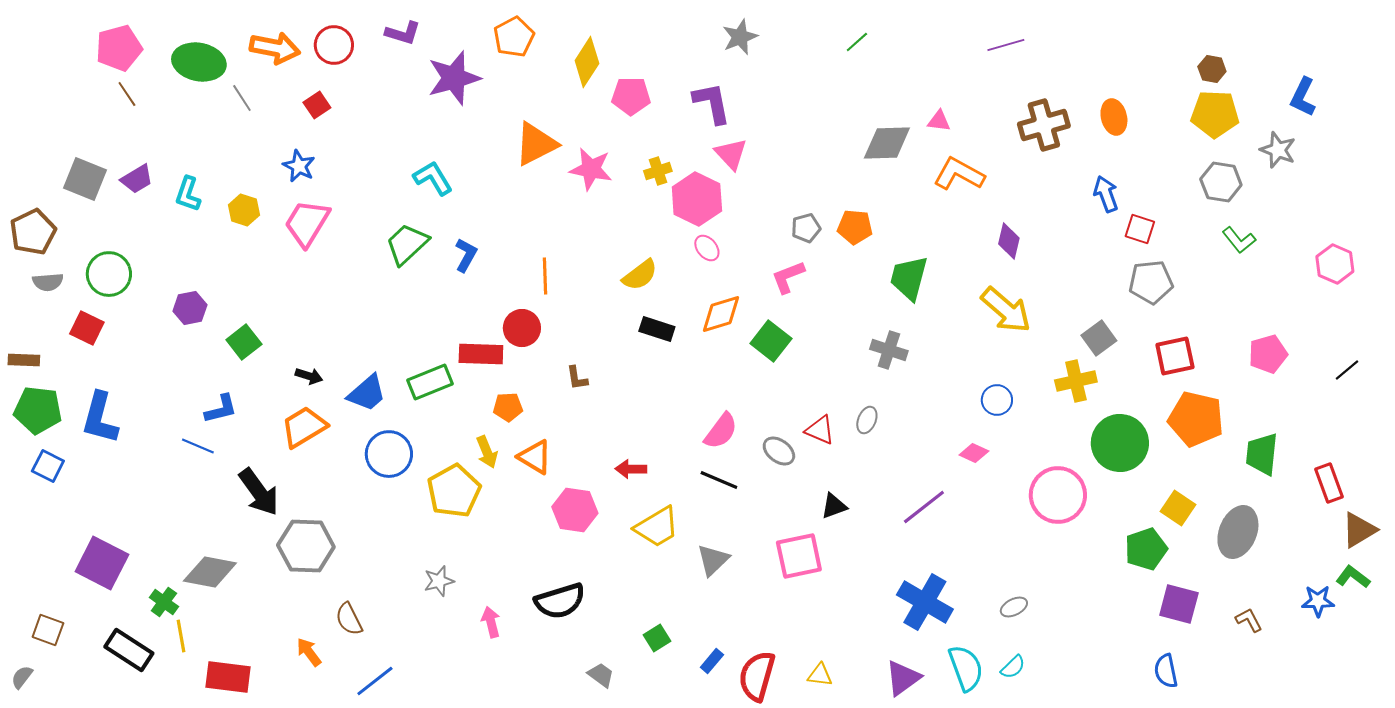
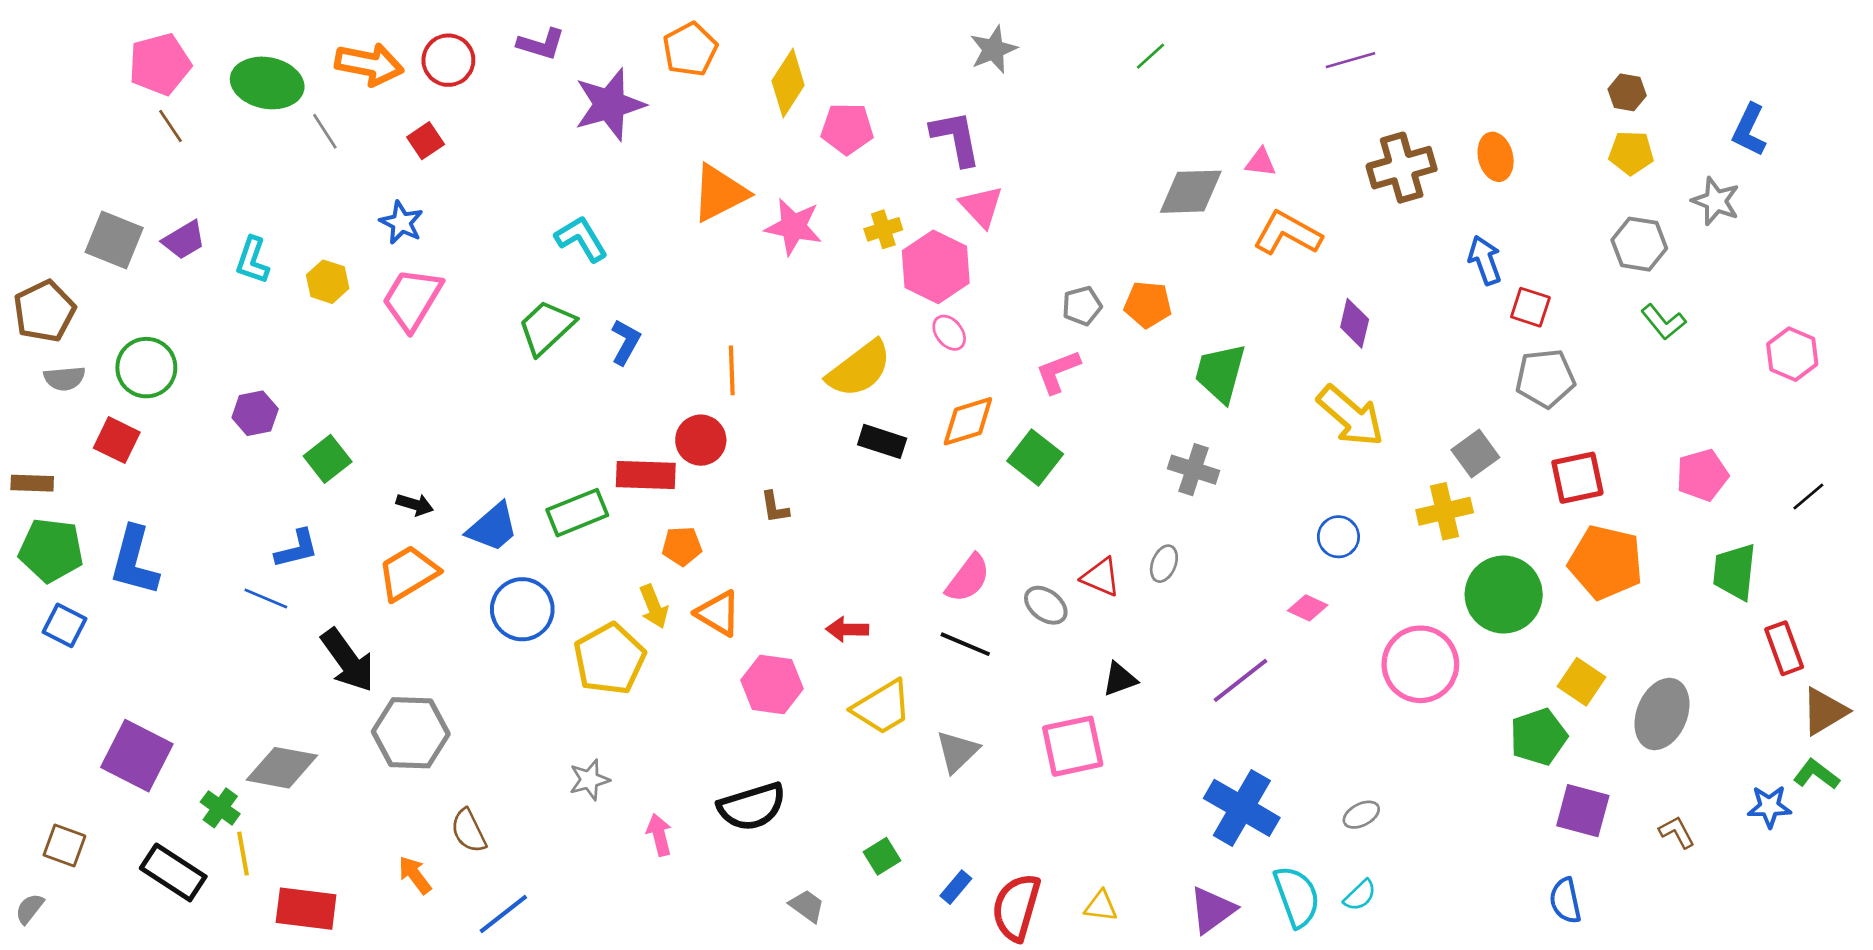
yellow pentagon: (1215, 114) -> (1631, 153), size x0.7
yellow semicircle: (640, 275) -> (859, 369), size x1.4
green trapezoid: (1262, 454) -> (1735, 572), moved

